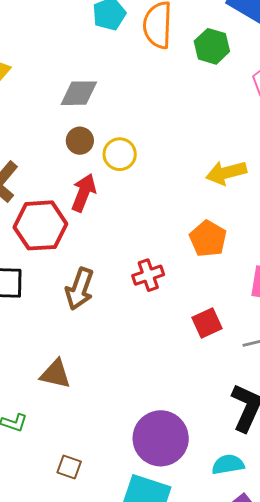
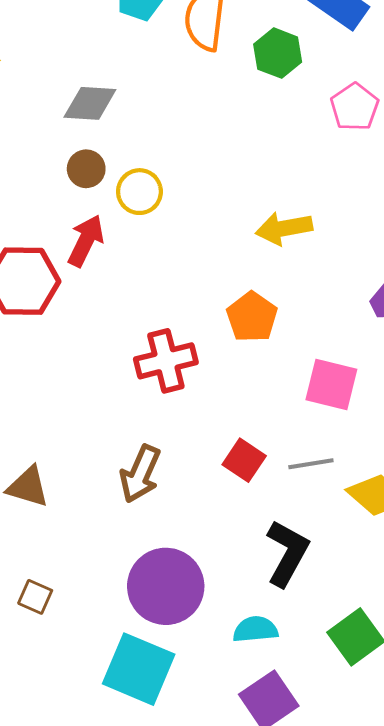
red cross: (148, 275) -> (166, 361), size x1.4
brown arrow: (80, 289) -> (140, 474), moved
red square: (207, 323) -> (244, 460), moved, turned -36
brown square: (69, 467) -> (35, 597), moved

